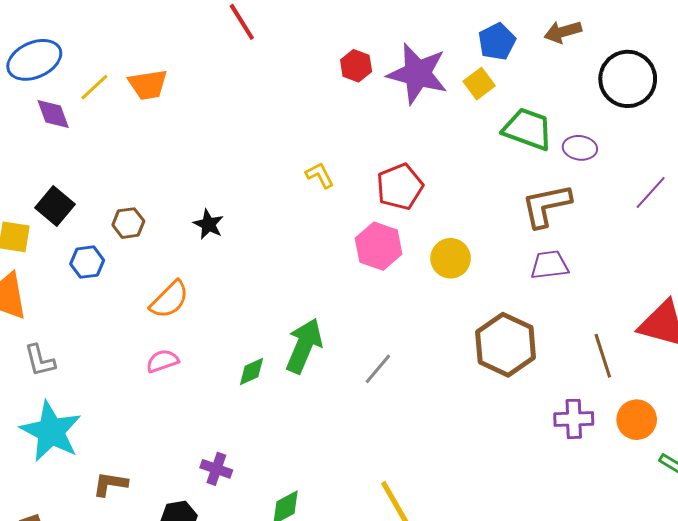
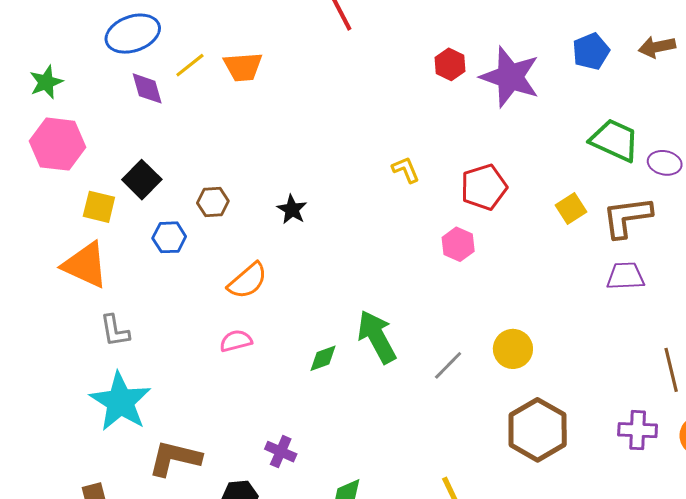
yellow square: (479, 84) -> (571, 209), moved
pink hexagon: (379, 246) -> (458, 244), size x0.7
yellow circle: (451, 258) -> (513, 349), moved
brown hexagon: (506, 345) -> (538, 430), moved
green arrow: (304, 346) -> (377, 337), turned -56
brown L-shape: (110, 484) -> (175, 458), size x1.5

